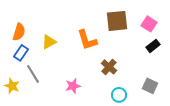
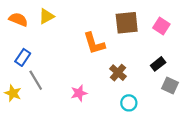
orange semicircle: (19, 32) -> (18, 20), moved, turned -84
yellow triangle: (49, 42) -> (47, 16), moved
black rectangle: (153, 46) -> (158, 64), moved
gray square: (150, 86) -> (170, 86), moved

